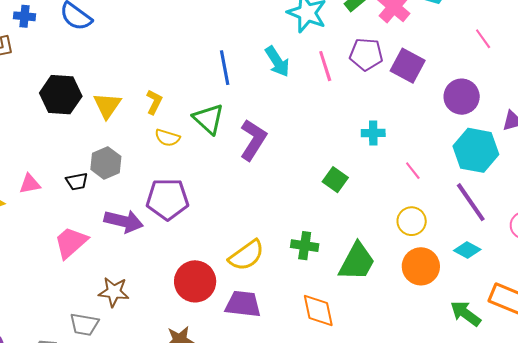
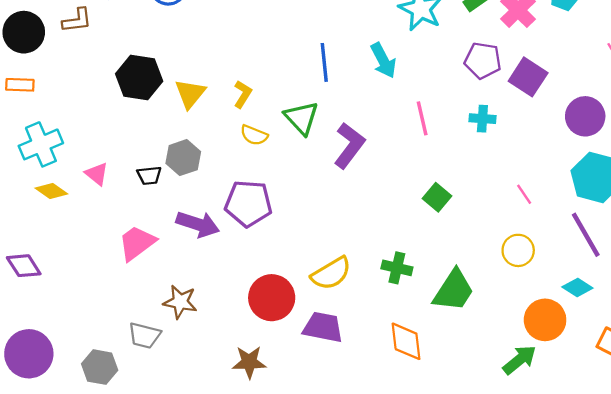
pink line: (325, 66) -> (422, 118), moved
cyan cross: (373, 133) -> (482, 119), moved
pink triangle: (30, 184) -> (97, 174), turned 45
orange circle: (421, 266) -> (545, 320), moved
green arrow: (466, 314) -> (520, 360), moved, turned 100

